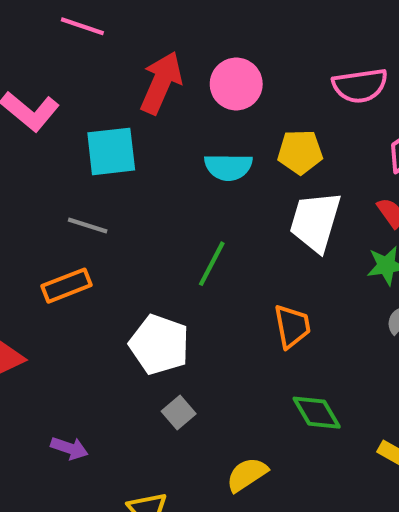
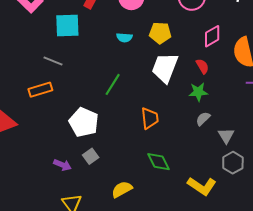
cyan semicircle: (228, 167) -> (124, 38), size x0.7
purple arrow: (69, 448) -> (62, 165), moved

